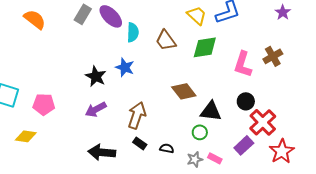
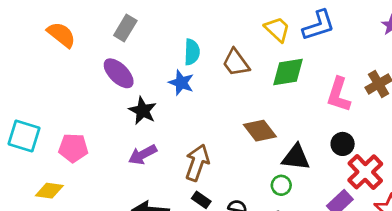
purple ellipse: (111, 16) -> (119, 73), moved
blue star: (125, 67) -> (181, 83), moved

